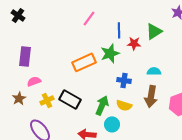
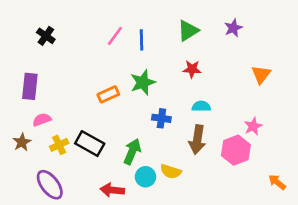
black cross: (18, 15) -> (46, 36), moved
blue line: (119, 30) -> (142, 40), moved
green triangle: (154, 31) -> (188, 31), moved
red star: (134, 43) -> (192, 69), moved
orange rectangle: (84, 62) -> (108, 94), size x0.7
yellow semicircle: (124, 105) -> (171, 171), moved

